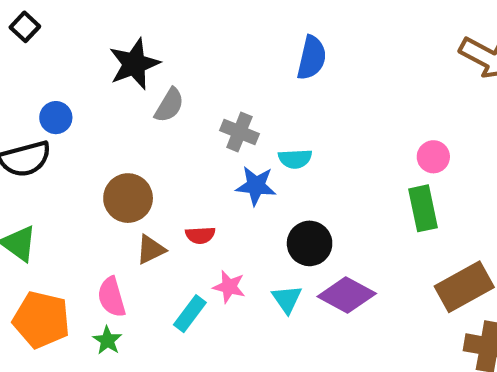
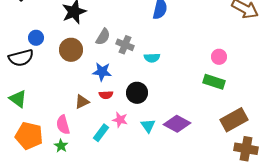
gray semicircle: (169, 105) -> (103, 37), moved
blue star: (256, 186) -> (102, 72), moved
brown circle: (128, 198) -> (71, 50), moved
green rectangle: (423, 208) -> (214, 82), turned -60
black circle: (310, 243) -> (137, 93), moved

